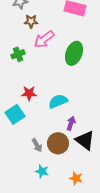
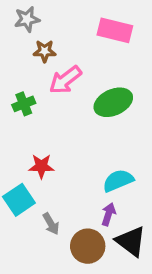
green ellipse: (74, 53) -> (113, 102), turned 45
cyan semicircle: (58, 101) -> (118, 181), moved
gray arrow: (37, 145) -> (51, 224), moved

